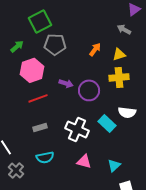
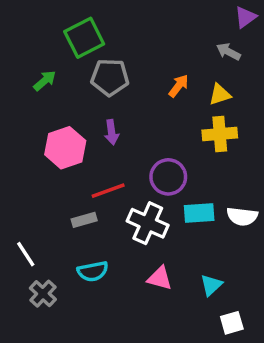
pink hexagon: (32, 70) -> (65, 148), moved
purple arrow: (66, 83) -> (112, 132), moved, turned 64
purple circle: (89, 90) -> (168, 177), moved
red line: (38, 98) -> (108, 191), moved
white semicircle: (127, 112) -> (242, 216), moved
cyan rectangle: (107, 123) -> (199, 213), turned -48

